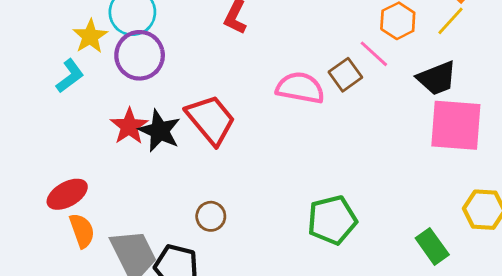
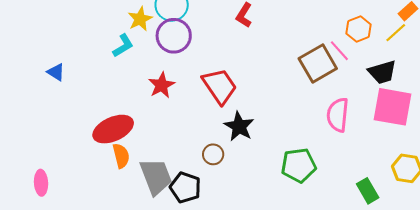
brown square: (345, 75) -> (318, 63), size x1.6
pink semicircle: (300, 88) -> (338, 115), moved, turned -100
black star: (160, 131) -> (239, 126), moved
red ellipse: (67, 194) -> (113, 129), size x1.4

